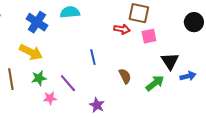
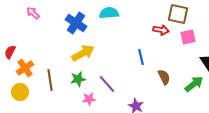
yellow arrow: (31, 52) -> (83, 53), moved, turned -55
blue line: (93, 57) -> (141, 57), moved

